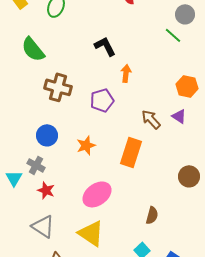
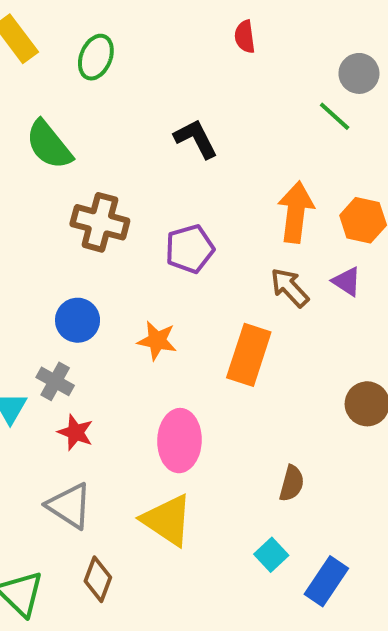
orange arrow: (126, 73) -> (296, 212), moved, size x1.6
orange star: (86, 145) -> (157, 341), turned 30
pink ellipse: (97, 194) -> (179, 441), turned -52

